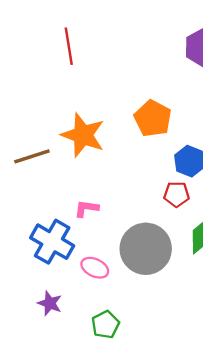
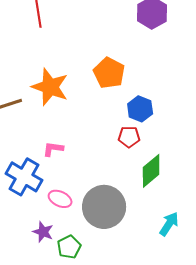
gray circle: (146, 249) -> (104, 207), moved
purple star: (50, 303) -> (43, 232), moved

